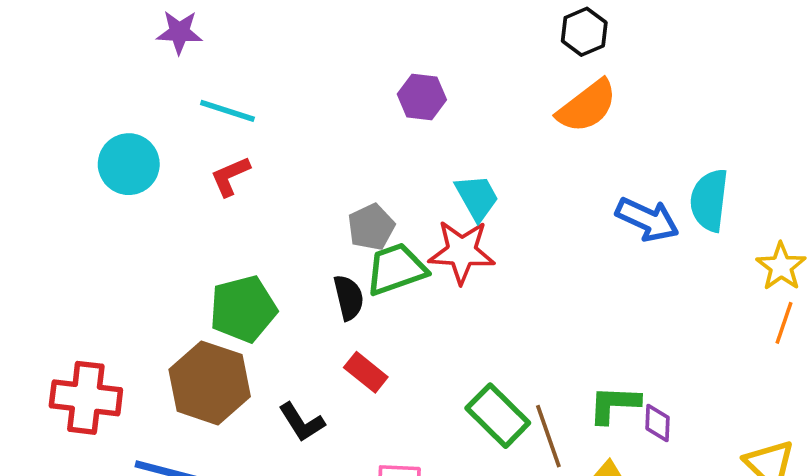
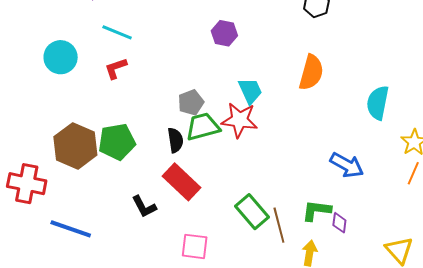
orange semicircle: (587, 106) -> (311, 72), moved, turned -42
blue arrow: (647, 219) -> (347, 165), moved
red rectangle: (366, 372) -> (182, 182), size x1.6
brown hexagon: (210, 383) -> (75, 146), moved

